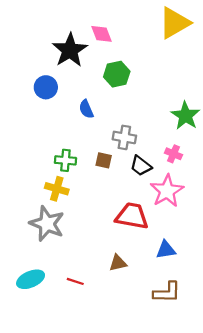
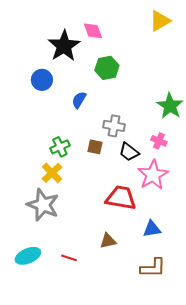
yellow triangle: (175, 23) -> (160, 21), size x0.7
blue semicircle: (86, 109) -> (79, 100), turned 54
green cross: (65, 160) -> (60, 147), turned -30
yellow cross: (57, 189) -> (52, 173), turned 30

